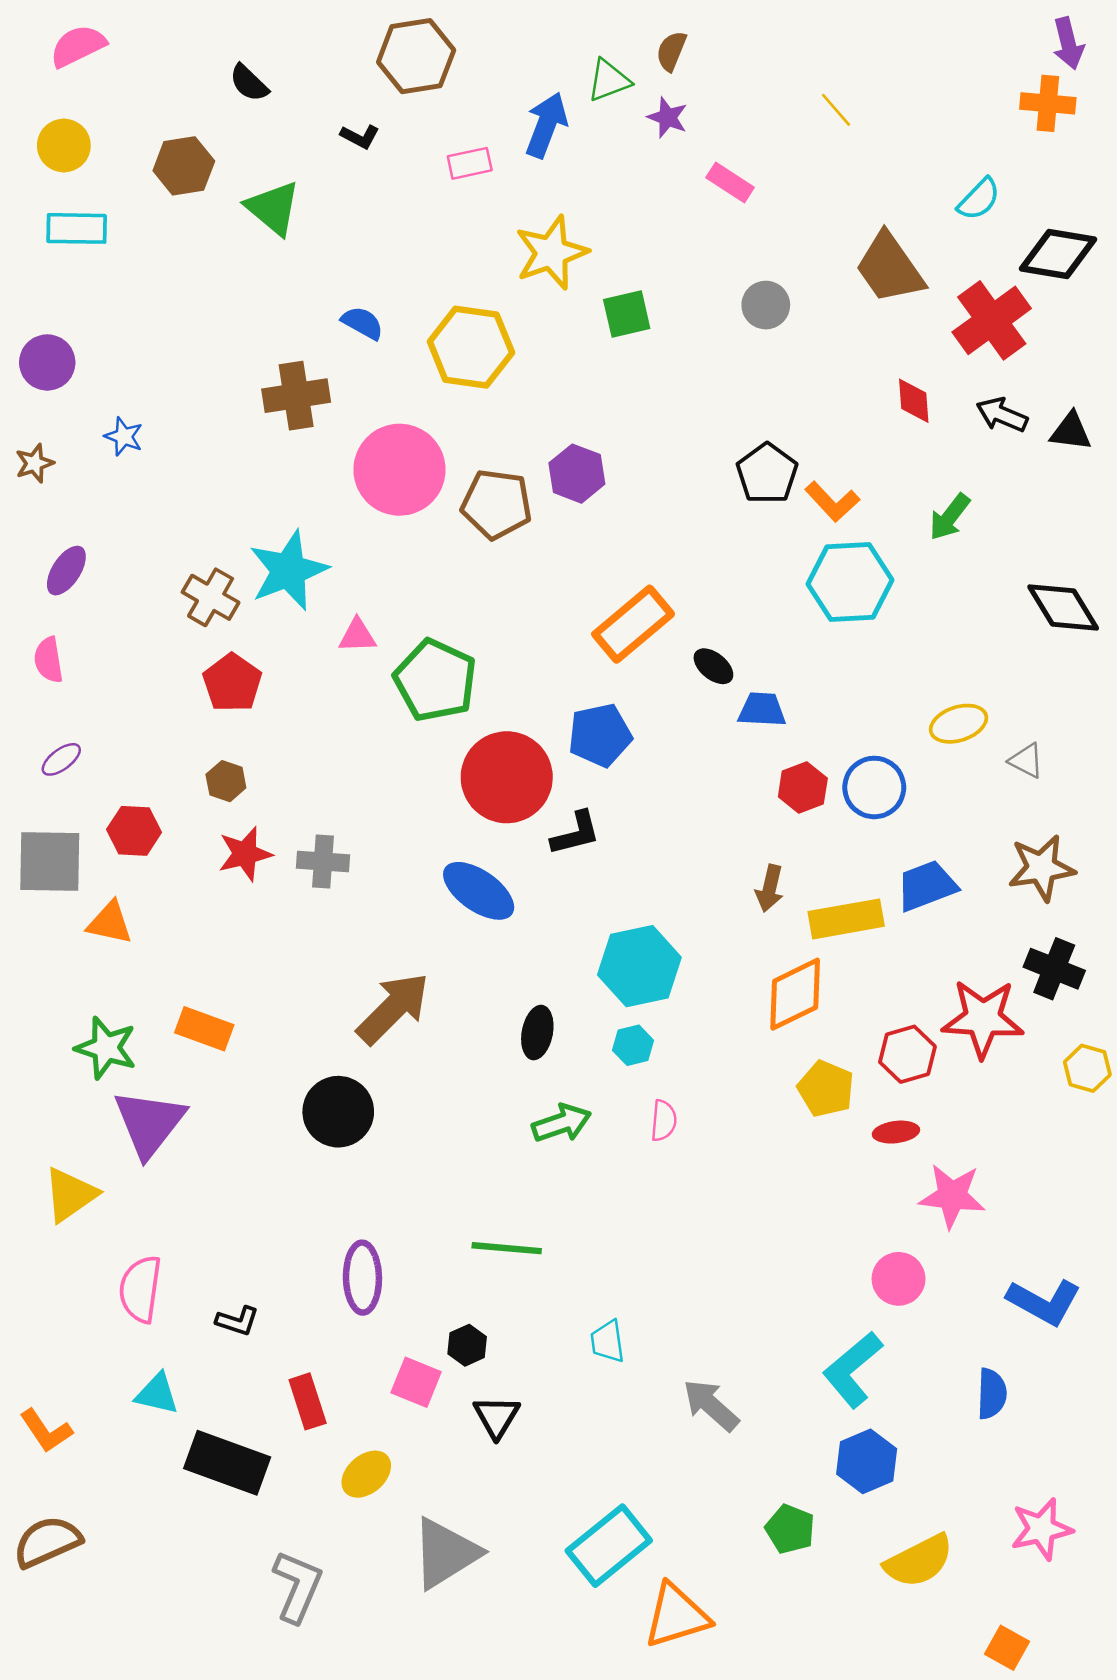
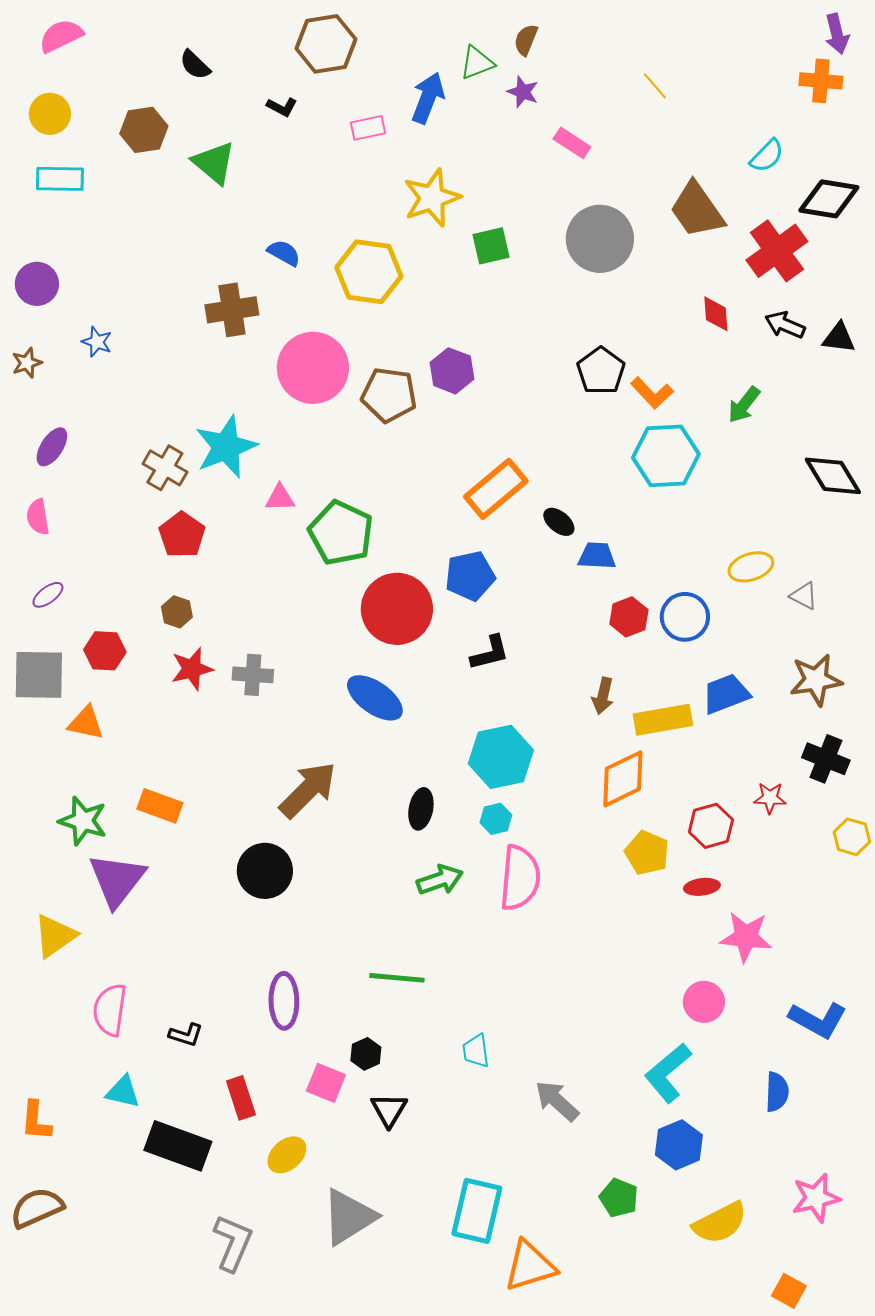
gray circle: (766, 305) -> (600, 239), size x1.8
black L-shape: (576, 833) -> (490, 653), moved
red star: (983, 1018) -> (770, 798), size x0.5
pink semicircle: (664, 1121) -> (520, 878), size x2.0
orange L-shape: (46, 1431) -> (36, 1121), turned 39
cyan rectangle: (609, 1546) -> (477, 1211), turned -38

